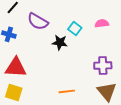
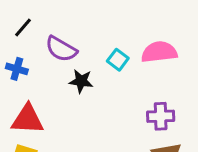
pink semicircle: (102, 23) -> (159, 52), size x1.6
black star: (60, 42) -> (81, 81), moved

